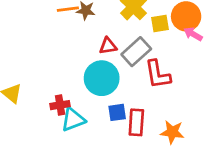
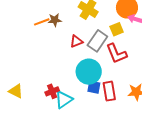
yellow square: (160, 23) -> (117, 29), moved
cyan circle: (102, 78) -> (89, 72), moved
blue square: (117, 112) -> (94, 87), turned 32

